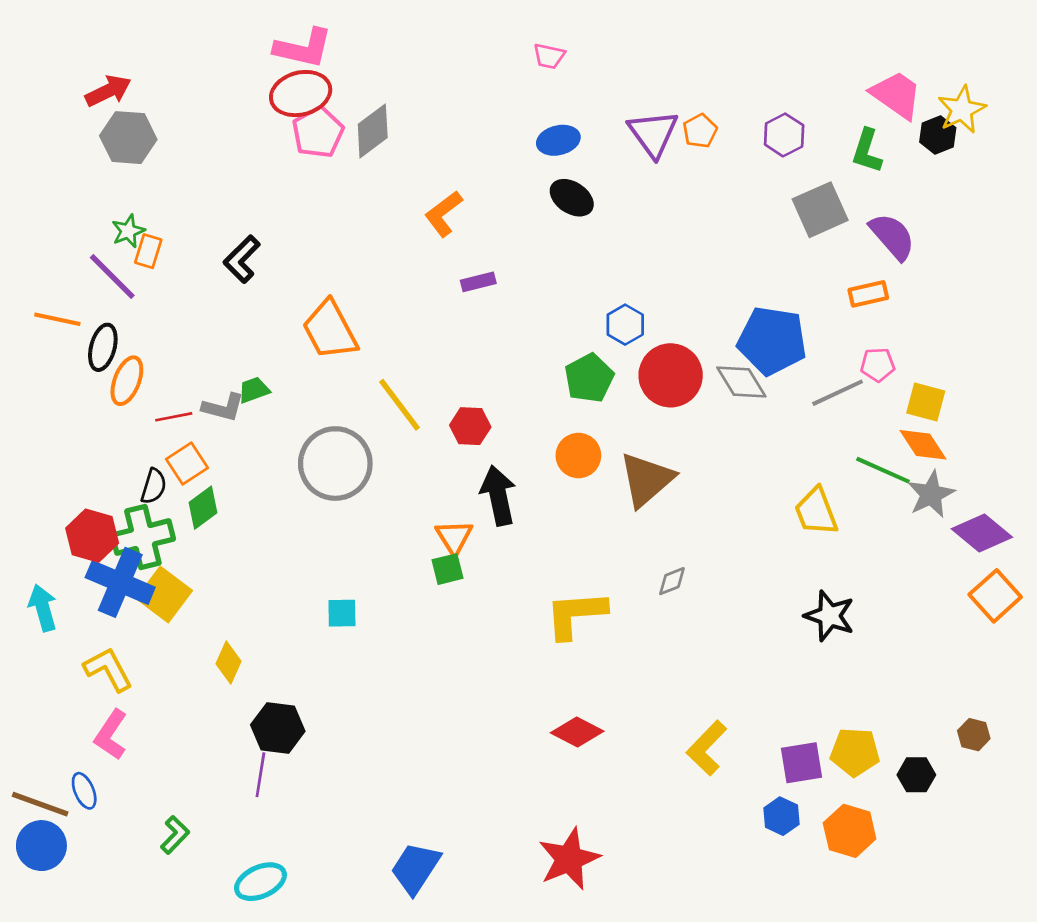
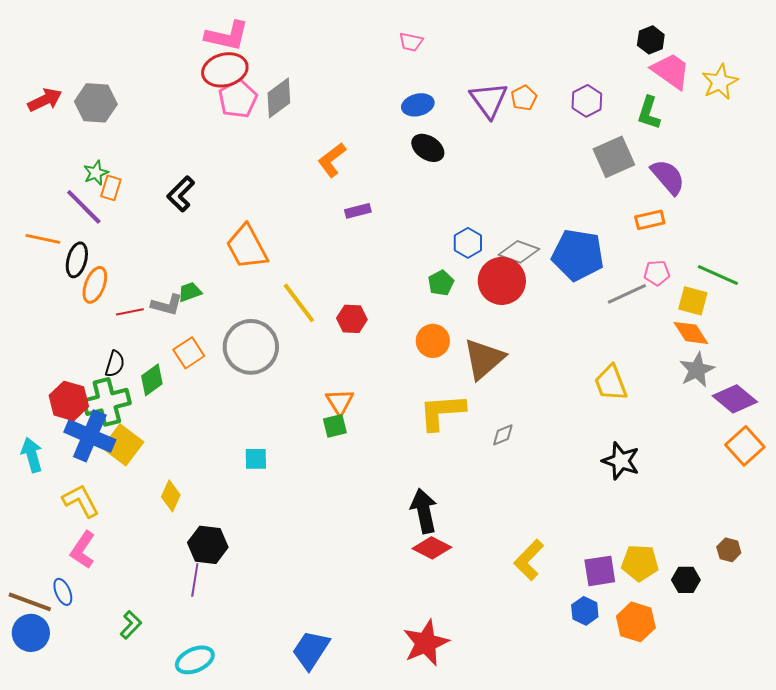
red arrow: (108, 91) -> (45, 100), moved
black hexagon: (938, 135) -> (651, 40), moved
green pentagon: (589, 378) -> (441, 283), size x0.7
gray diamond: (741, 382) -> (519, 252), moved, turned -39
orange square: (187, 464) -> (189, 353), moved
green line: (883, 470) -> (718, 275), moved
black arrow: (498, 496) -> (424, 511), moved
yellow L-shape: (576, 614) -> (442, 412), moved

